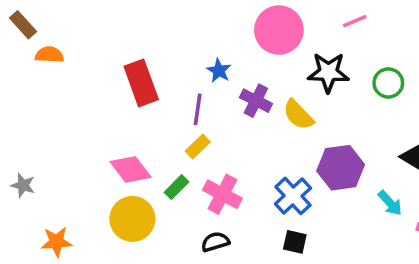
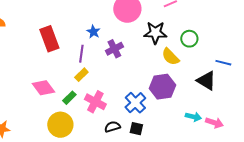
purple cross: (256, 101) -> (114, 49), turned 36
yellow semicircle: (298, 115) -> (170, 57), moved
cyan arrow: (390, 203) -> (193, 117), moved, turned -35
yellow circle: (132, 219) -> (60, 125), moved
black semicircle: (215, 242) -> (112, 127), moved

